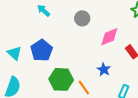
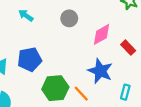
blue pentagon: (42, 50) -> (30, 59), turned 30
blue star: (104, 70) -> (100, 71), size x1.6

